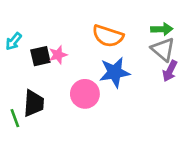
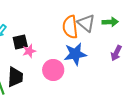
orange semicircle: (108, 36) -> (70, 27), turned 65
gray triangle: (163, 49) -> (86, 23), moved
pink star: (58, 55) -> (29, 51), moved

